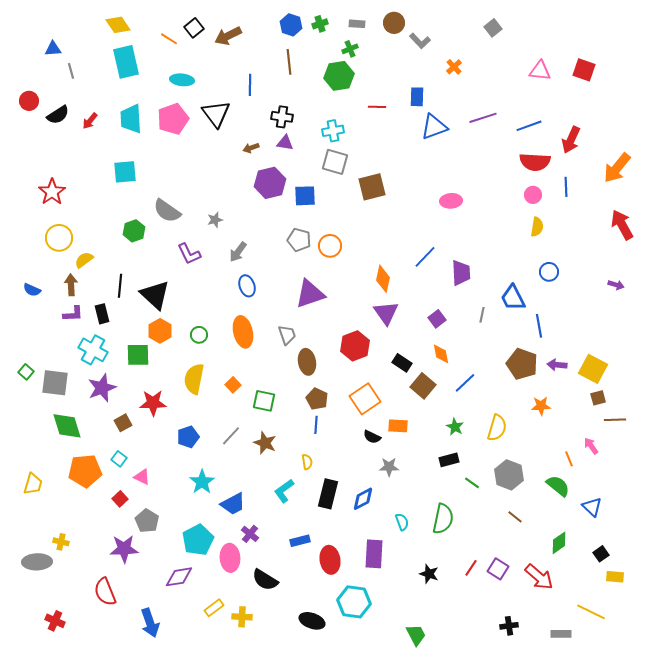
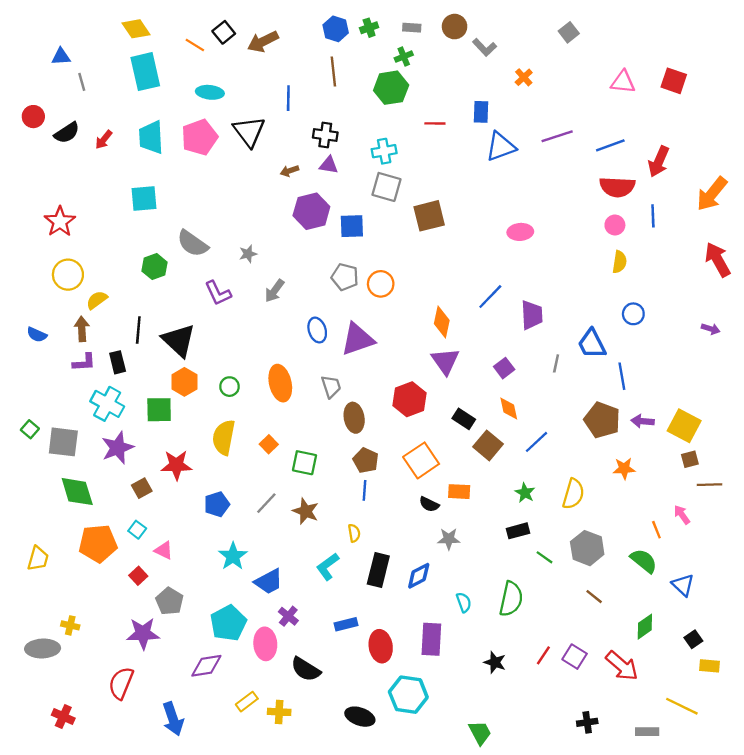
blue ellipse: (247, 286) -> (317, 330), moved
red semicircle: (105, 592) -> (121, 683), turned 44

